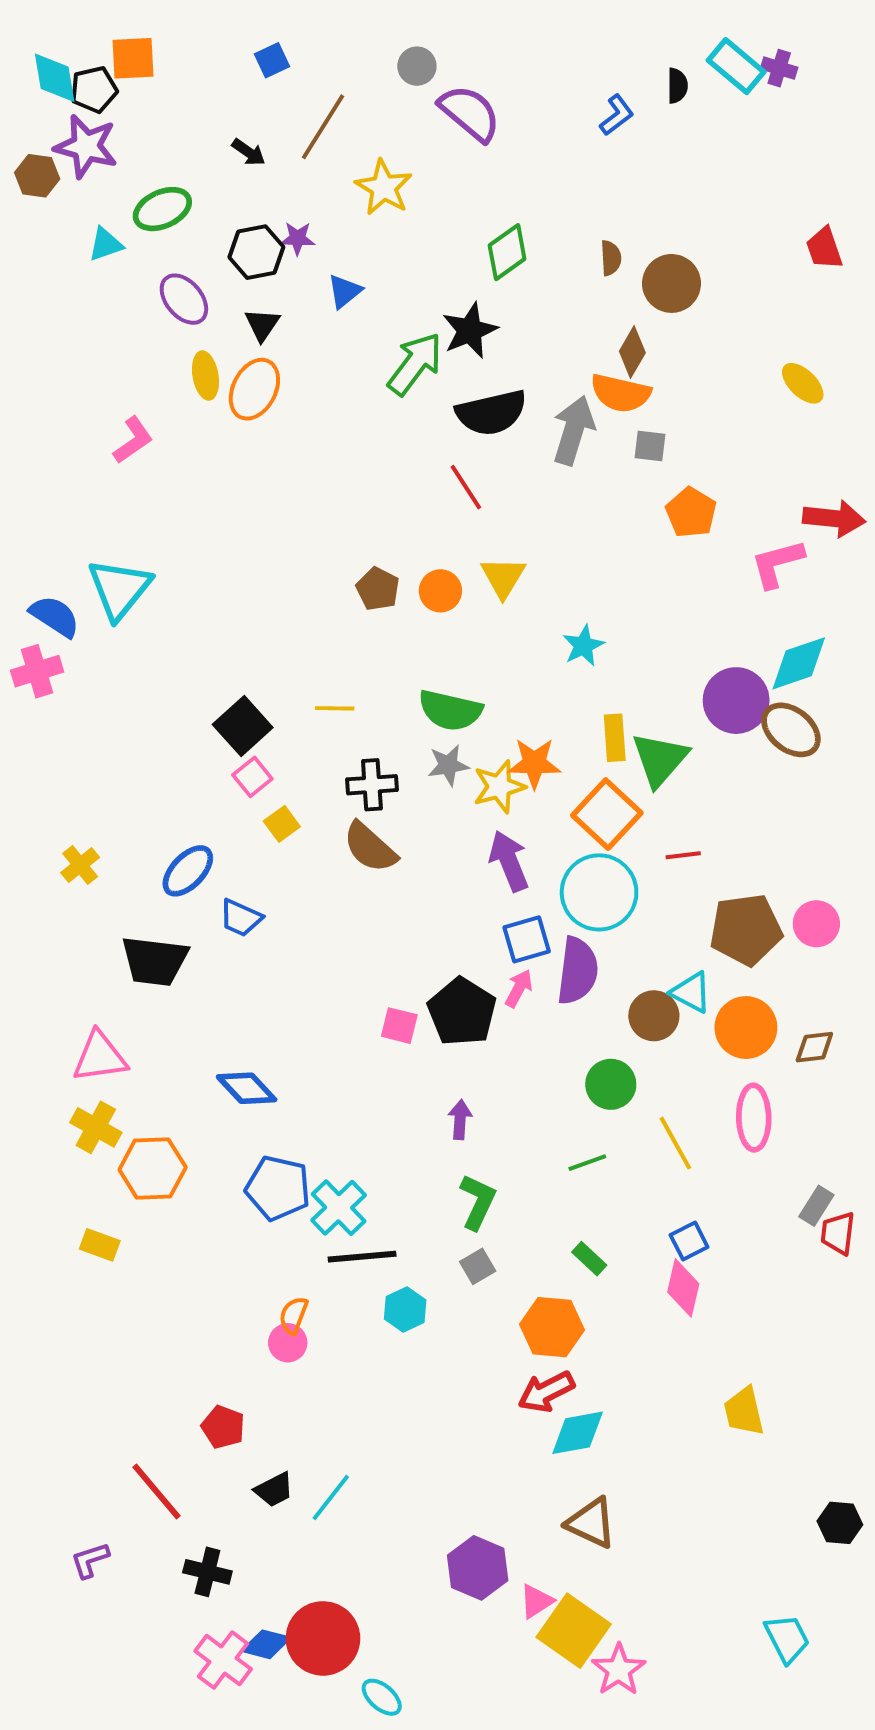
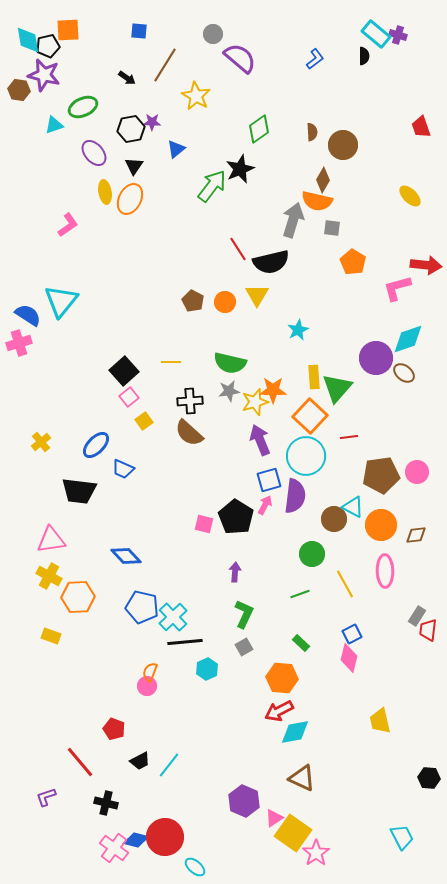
blue square: (272, 60) -> (139, 31), turned 30
black semicircle: (677, 86) -> (364, 56), moved
black semicircle: (491, 413) -> (271, 262), moved
brown ellipse: (791, 730) -> (404, 373), size x0.7

